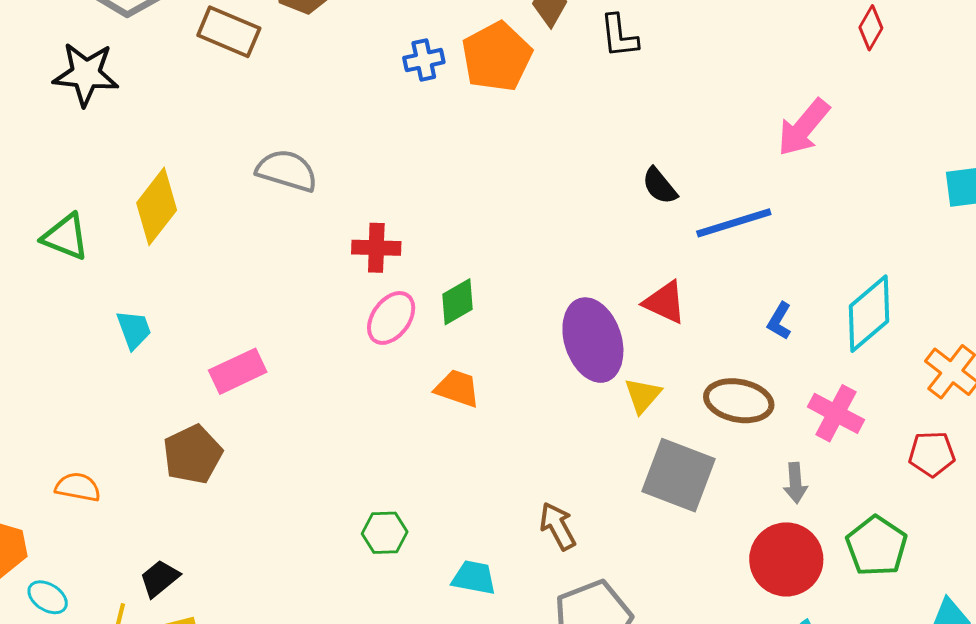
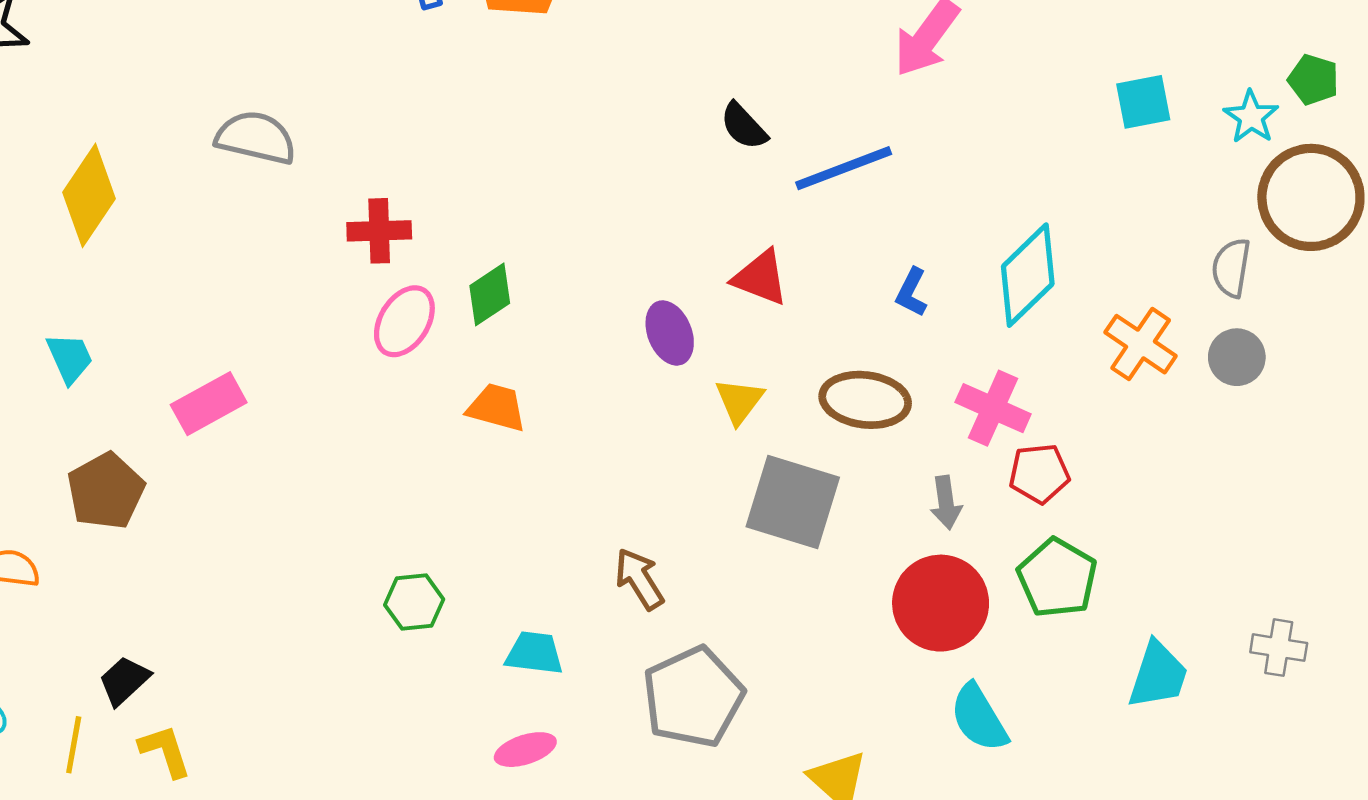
purple ellipse: (593, 340) -> (670, 333), size x0.6
brown pentagon: (193, 454) -> (106, 491), moved
red pentagon: (932, 454) -> (1039, 474), moved

